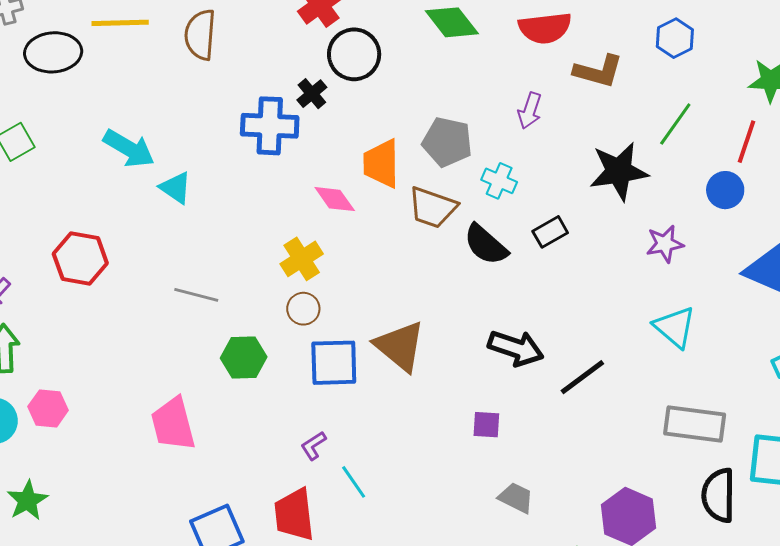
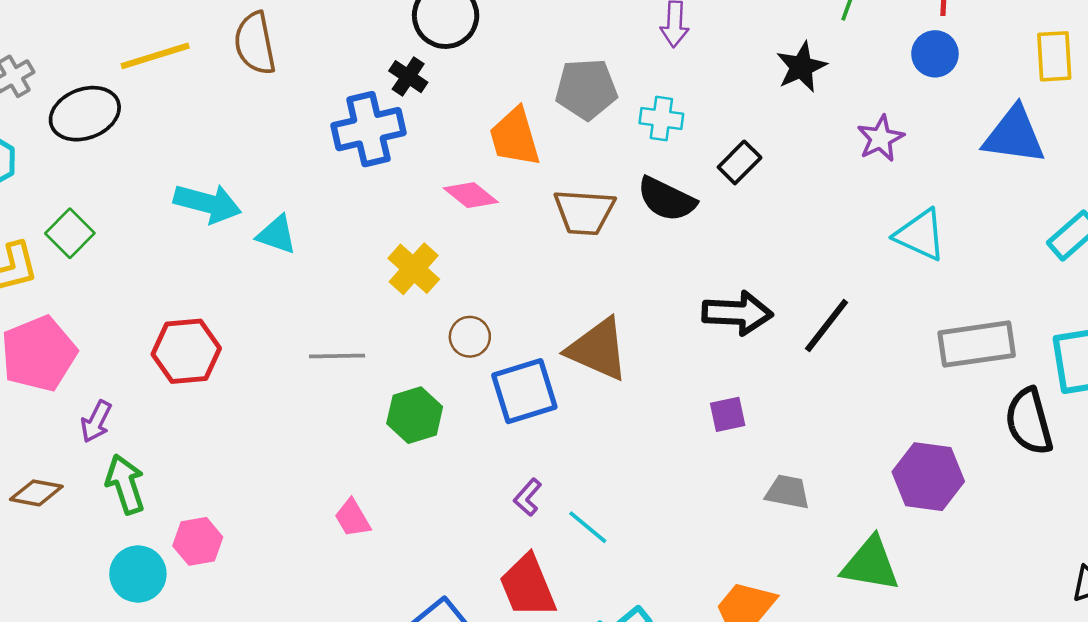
black star: (619, 171) -> (801, 67), size x0.7
brown trapezoid: (433, 207) -> (584, 212), moved
yellow cross: (302, 259) -> (414, 269), moved
pink trapezoid: (173, 424) -> (353, 518), size x0.6

